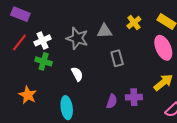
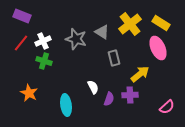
yellow cross: (134, 23) -> (130, 24), size x1.6
gray triangle: (104, 31) -> (102, 32), turned 35
white semicircle: (77, 74) -> (93, 87), moved
yellow arrow: (163, 82) -> (140, 74), moved

